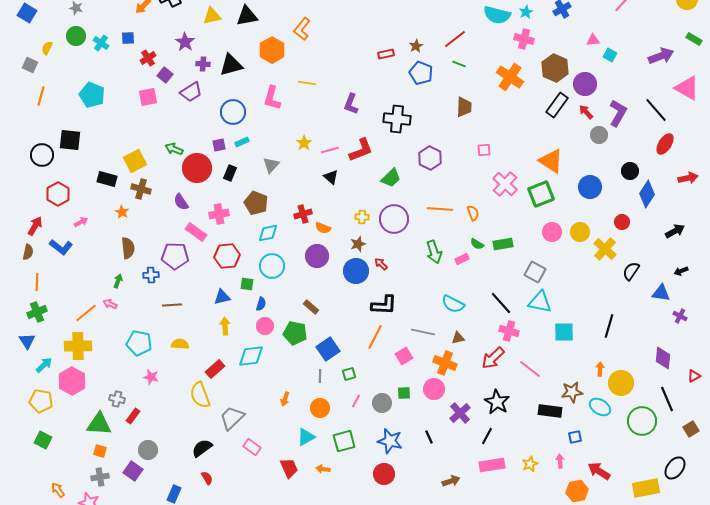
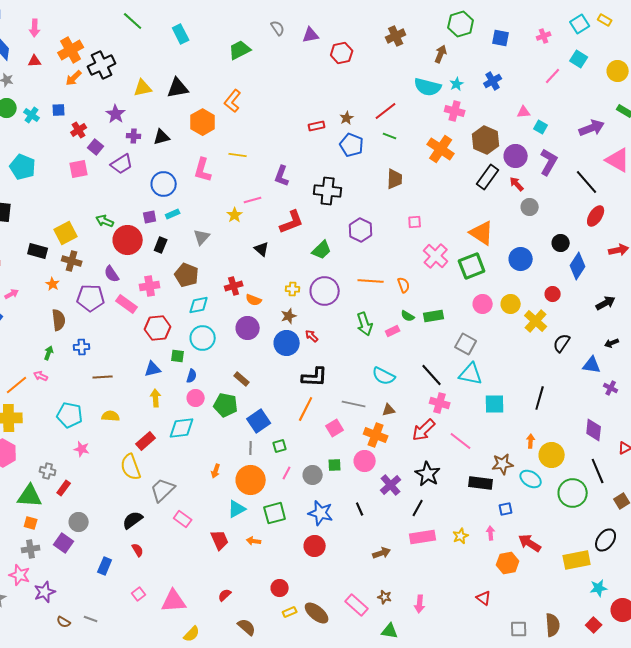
black triangle: (231, 65) -> (162, 137), size x0.7
purple L-shape: (618, 113) -> (549, 162), moved
pink line: (330, 150) -> (253, 200), moved
purple pentagon: (175, 256) -> (91, 298), moved
orange circle: (320, 408) -> (251, 480), size x1.5

